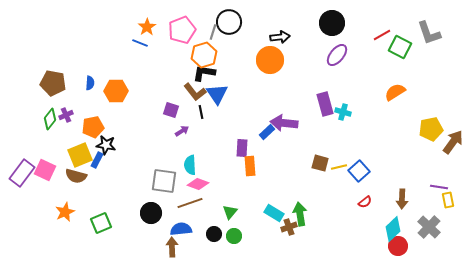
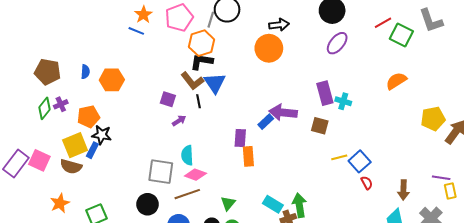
brown square: (320, 163) -> (320, 126), moved
red semicircle: (365, 202) -> (367, 183), moved, turned -80

